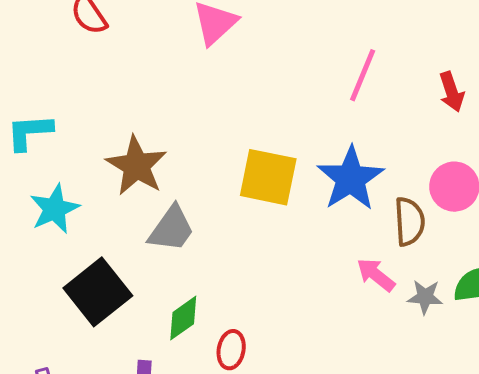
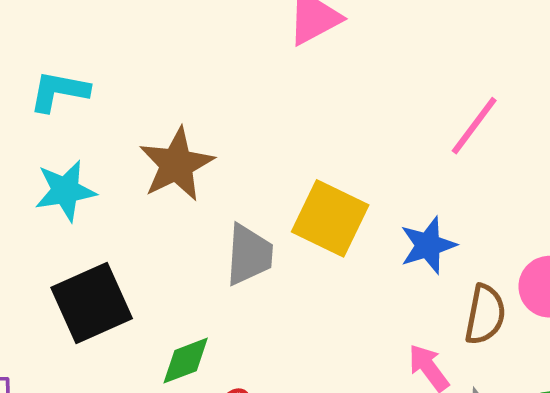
blue star: (351, 179) -> (428, 245), size x0.7
gray trapezoid: (171, 229) -> (249, 255), moved, turned -46

